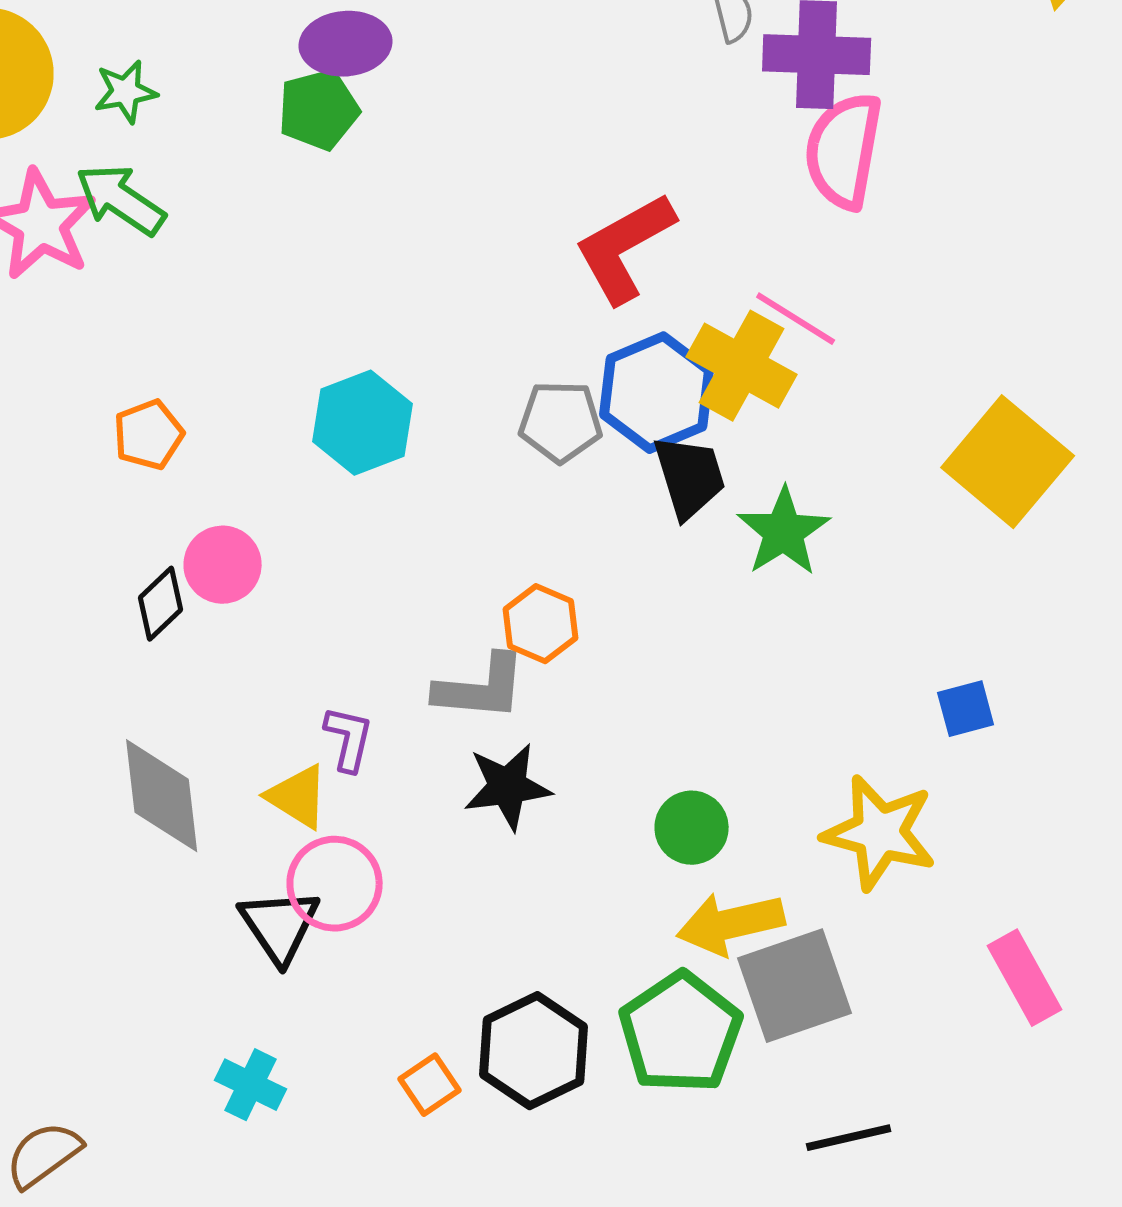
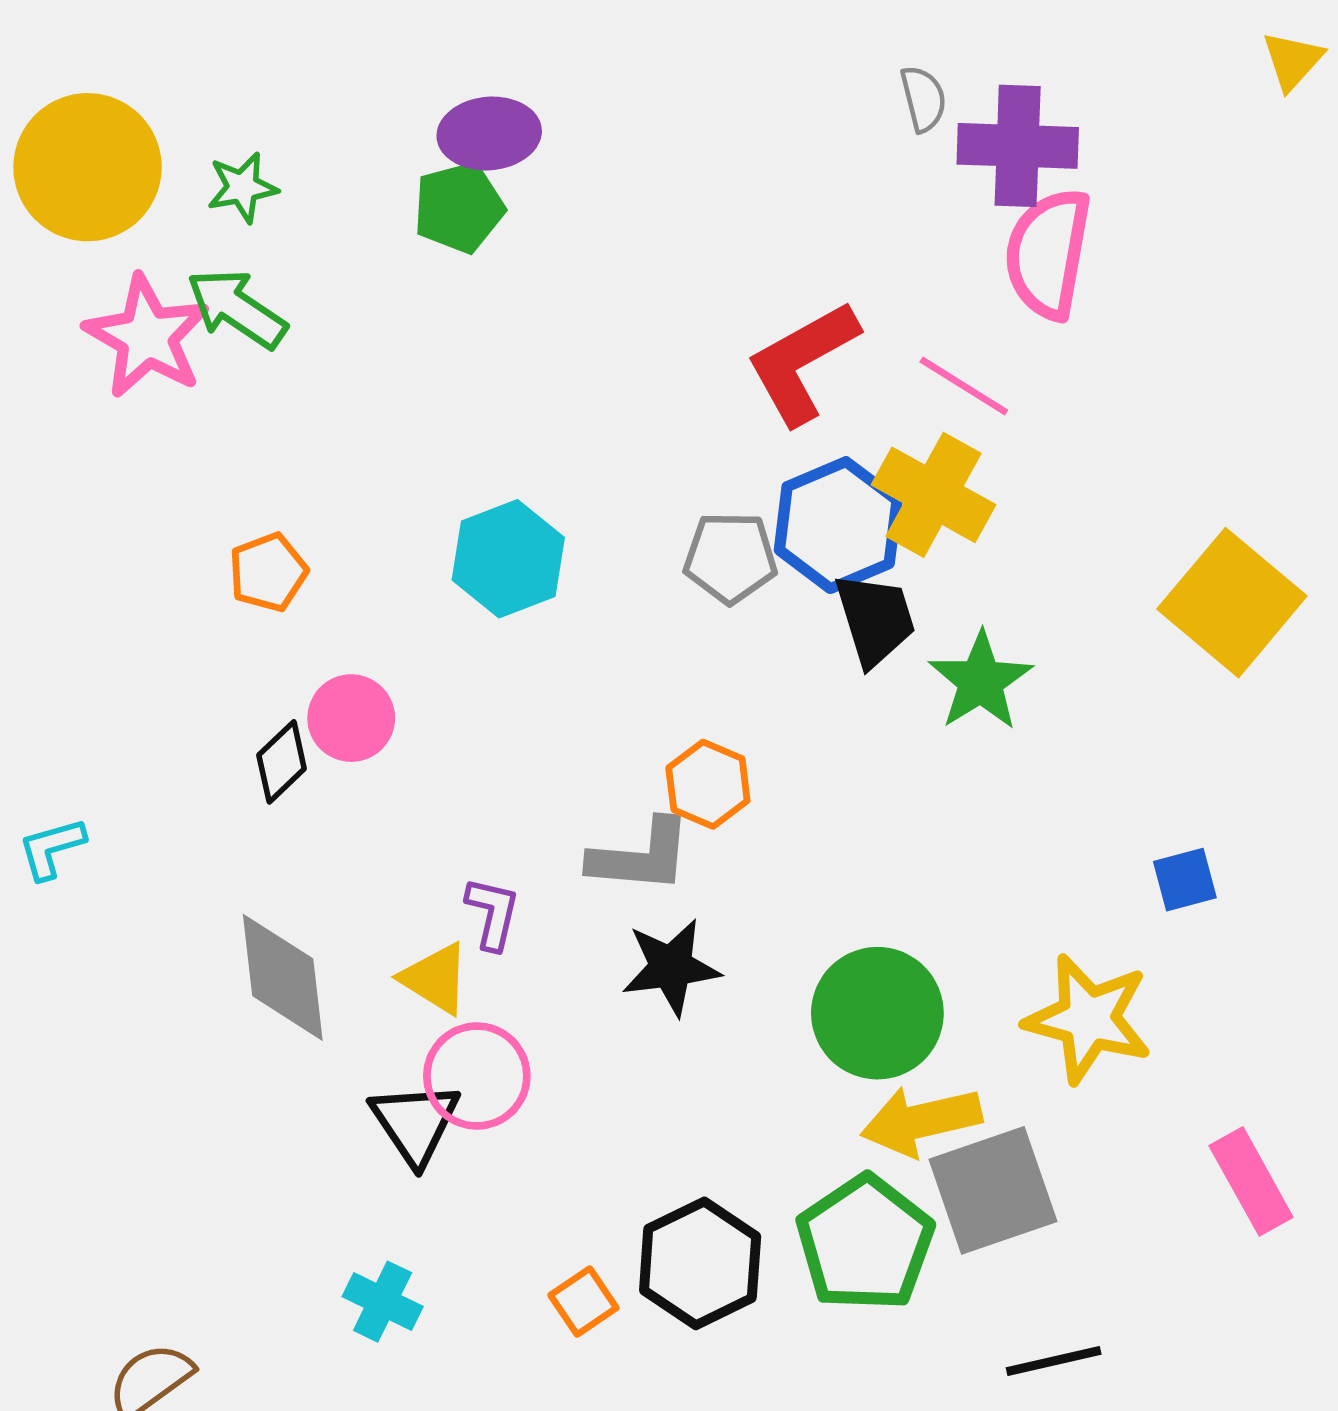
pink line: (796, 319) -> (964, 386), moved
green circle: (692, 828) -> (877, 1013), size x1.6

